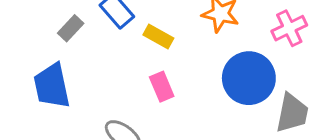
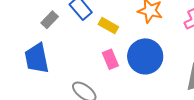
blue circle: (249, 78) -> (145, 56), moved

